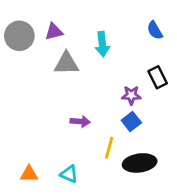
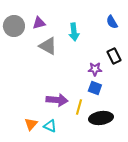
gray triangle: (66, 63) -> (48, 46), turned 30
purple arrow: (80, 121) -> (57, 100), moved, size x1.5
blue square: (131, 121) -> (95, 88), turned -32
orange triangle: (29, 174) -> (31, 124), moved, turned -48

